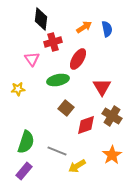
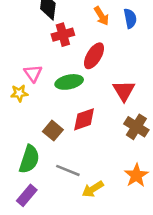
orange arrow: (84, 27) -> (101, 16), turned 91
pink triangle: (32, 59) -> (33, 73), moved
brown square: (66, 108) -> (53, 131), moved
red diamond: (86, 125) -> (84, 119), moved

